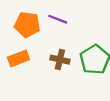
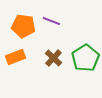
brown cross: (60, 60) -> (53, 58), turned 30

